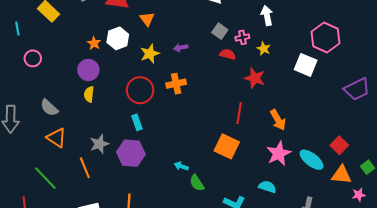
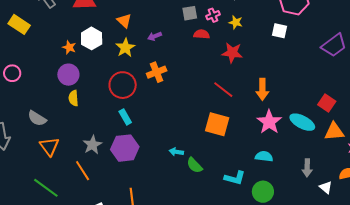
orange triangle: (147, 19) -> (124, 21), moved
gray square: (220, 31) -> (190, 13), turned -35
white square: (306, 65) -> (280, 31), size x0.7
red line: (239, 113) -> (223, 90), turned -50
orange arrow: (278, 120) -> (262, 89), turned 40
orange triangle: (56, 138) -> (49, 146), turned 30

